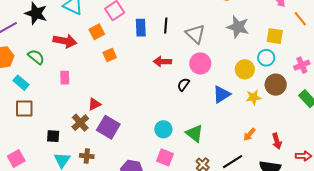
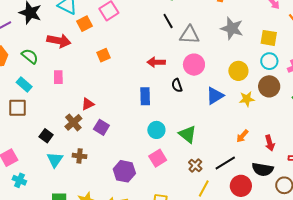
black line: (166, 26) -> (168, 21), moved, turned -35
blue rectangle: (141, 28) -> (145, 96), moved
orange square: (97, 32) -> (85, 24), moved
gray triangle: (195, 34) -> (189, 35), turned -40
cyan circle: (266, 58) -> (269, 61), moved
cyan rectangle: (21, 83) -> (24, 84), moved
black semicircle: (183, 84) -> (177, 85), turned -56
purple square: (108, 127) -> (101, 127), size x0.7
black square: (53, 136) -> (46, 136), turned 32
pink square: (165, 157) -> (158, 158), turned 36

